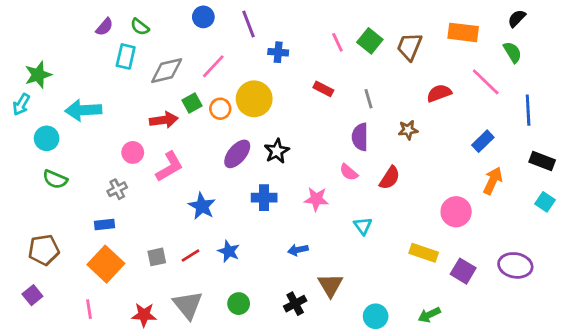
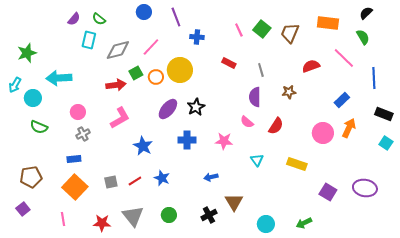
cyan arrow: (21, 104) -> (15, 85), moved
pink circle: (133, 152) -> (78, 112), moved
pink circle: (456, 212) -> (323, 133), moved
yellow rectangle: (424, 253) -> (297, 164), moved

